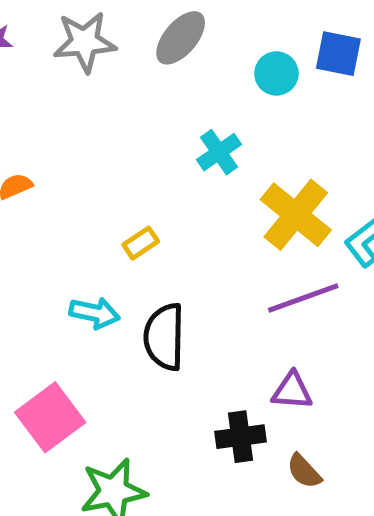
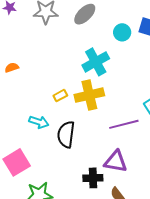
cyan cross: (219, 152) -> (96, 62), size x1.5
yellow cross: (296, 215) -> (89, 95), moved, turned 32
purple triangle: (292, 391) -> (116, 162), size x1.4

